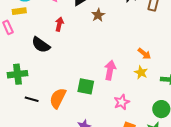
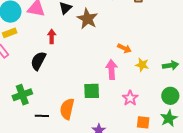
brown star: (98, 15) -> (87, 19), size x1.5
black semicircle: (41, 45) -> (38, 61), turned 96
orange arrow: (144, 54) -> (124, 48), moved

